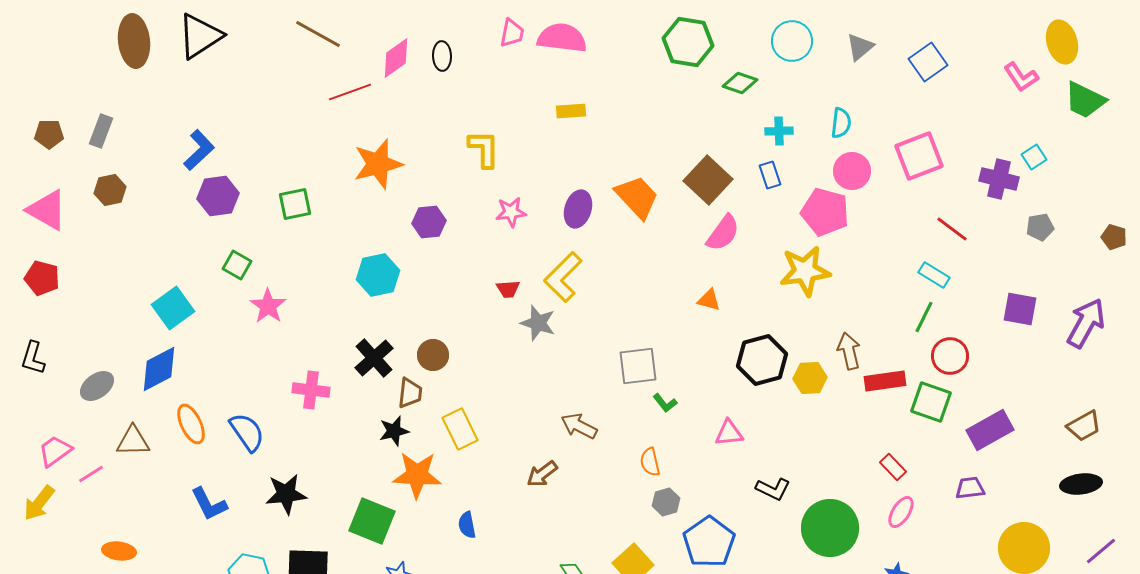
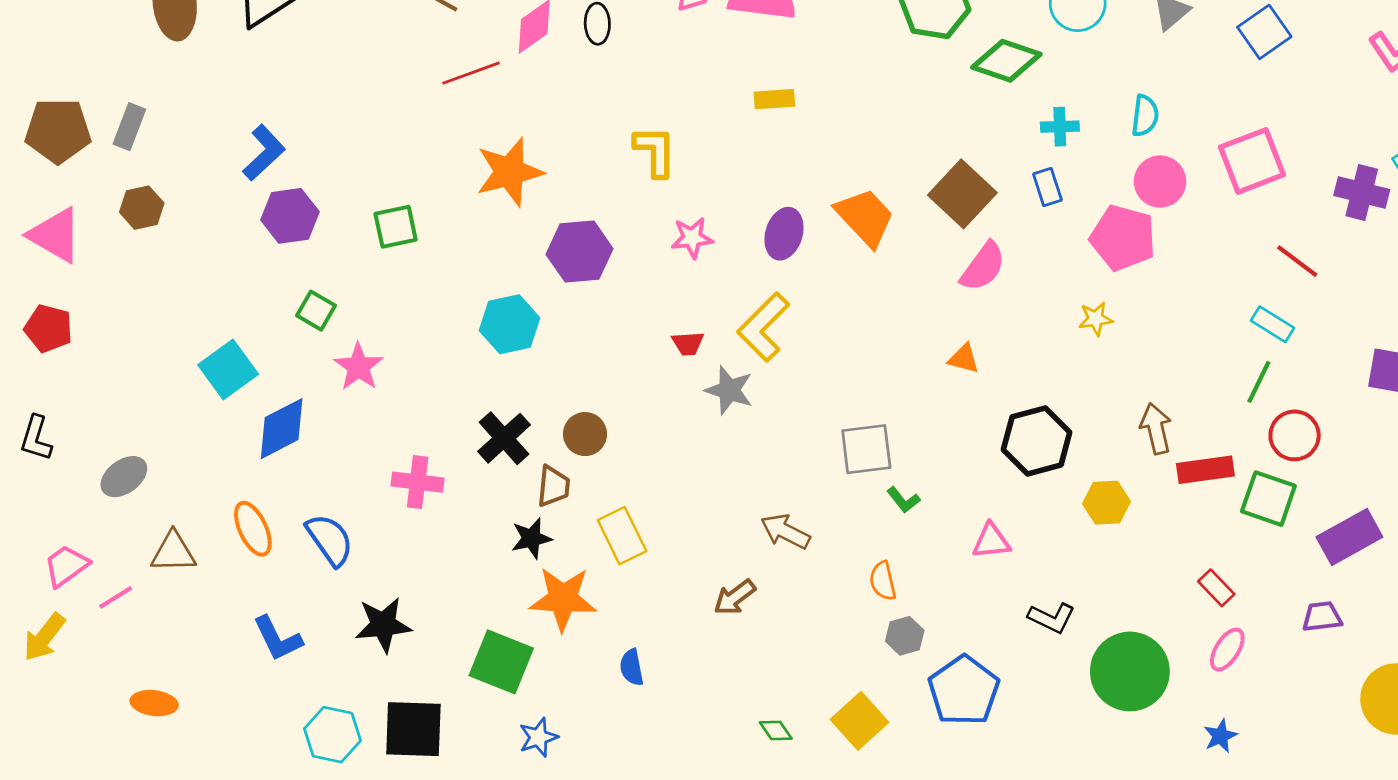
green diamond: (740, 83) -> (1006, 61), size x1.4
brown pentagon: (49, 134) -> (58, 131), size x1.6
purple hexagon: (429, 222) -> (580, 252), size x1.4
yellow star: (805, 271) -> (1096, 319), size x0.5
blue diamond: (159, 369) -> (282, 429), moved
yellow hexagon: (810, 378) -> (1107, 503), moved

